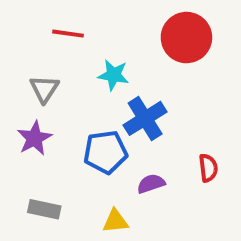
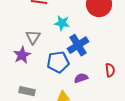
gray triangle: (44, 89) -> (33, 37), moved

